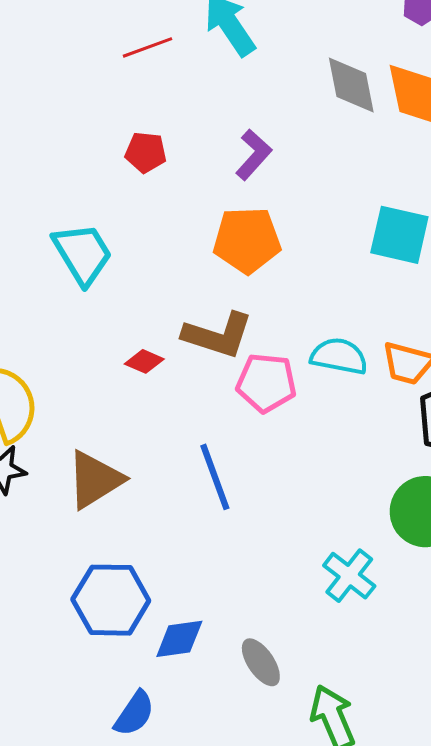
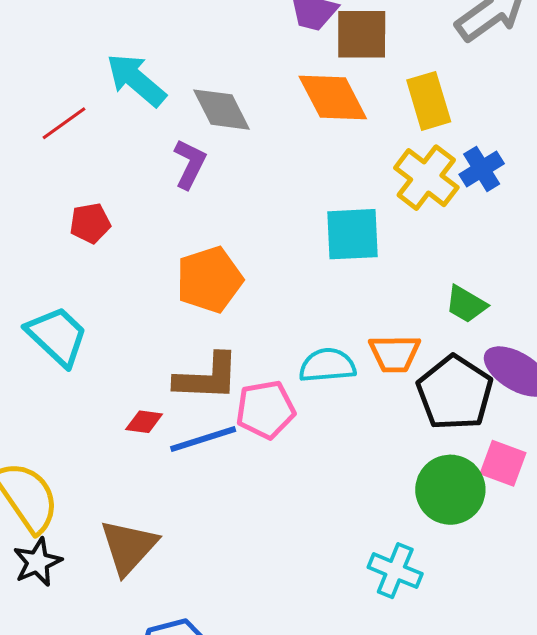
gray diamond: (351, 85) -> (221, 110), moved
purple L-shape: (254, 155) -> (190, 164), moved
blue line: (215, 477) -> (203, 439), moved, turned -72

